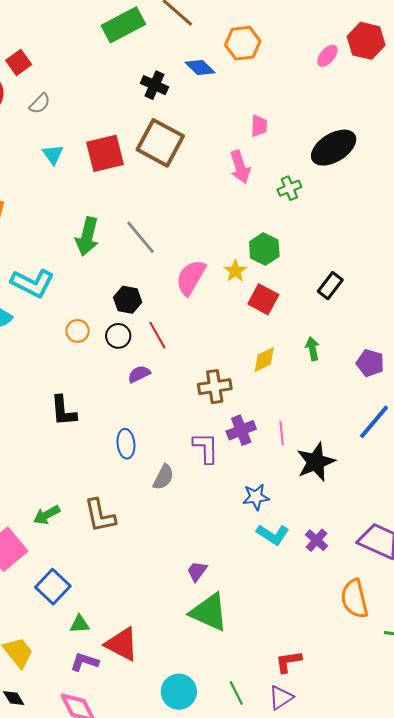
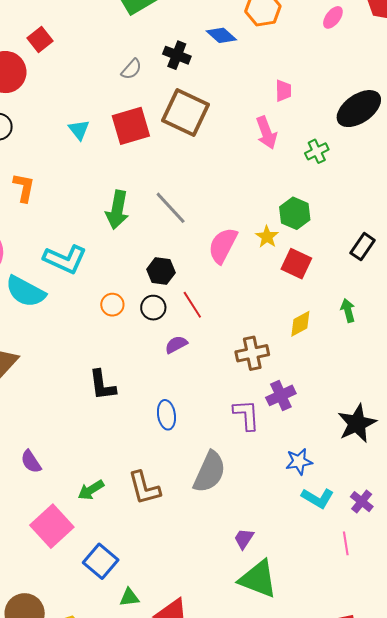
pink ellipse: (327, 56) -> (333, 17), moved
gray semicircle: (40, 104) -> (131, 69), moved
pink line: (282, 433) -> (346, 543), moved
gray semicircle: (163, 477) -> (210, 472), moved, size x1.6

